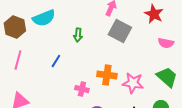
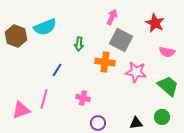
pink line: (18, 60) -> (44, 99), moved
orange cross: (107, 75) -> (105, 62), moved
pink star: (133, 83) -> (136, 72), moved

